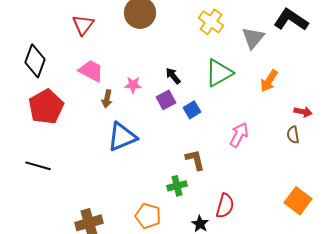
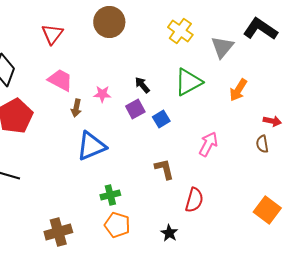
green cross: (177, 186) -> (110, 195), moved
red semicircle: (225, 206) -> (194, 200), moved

